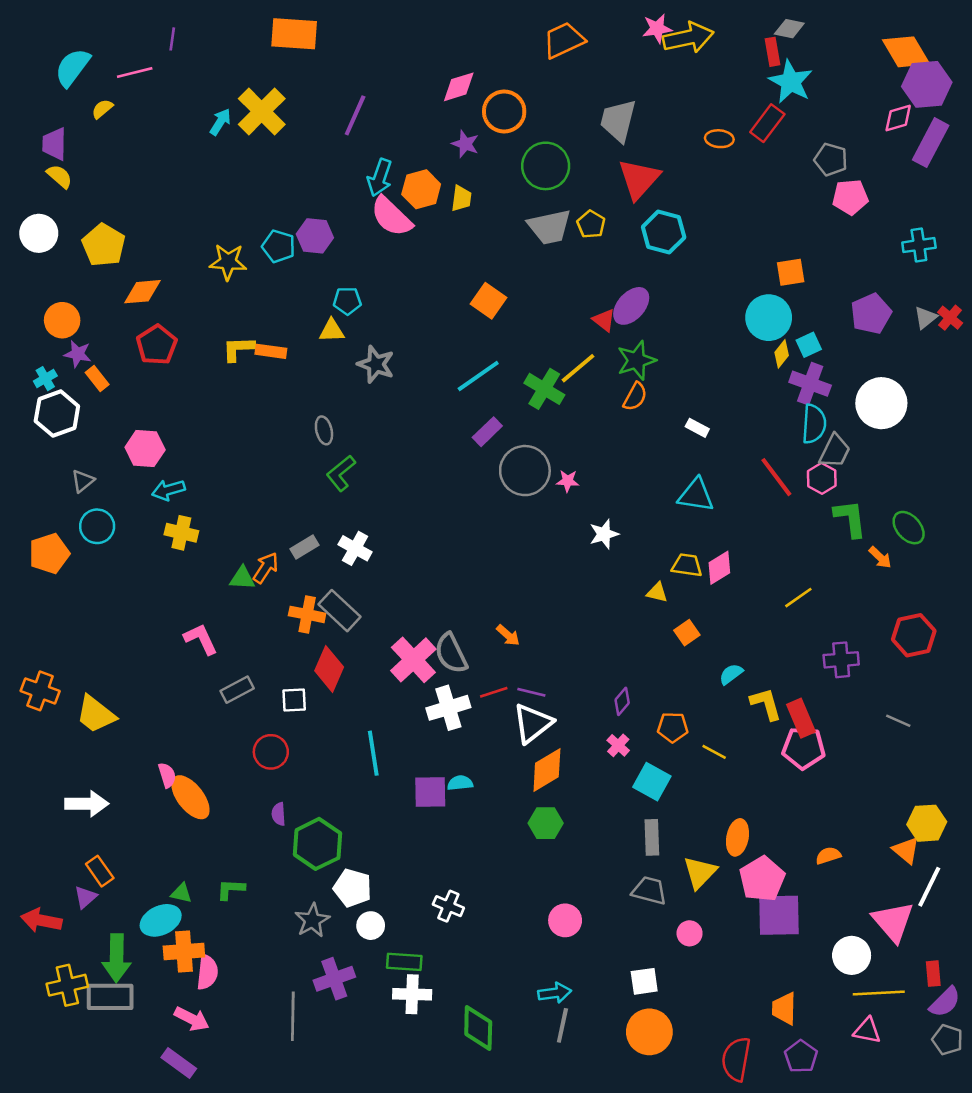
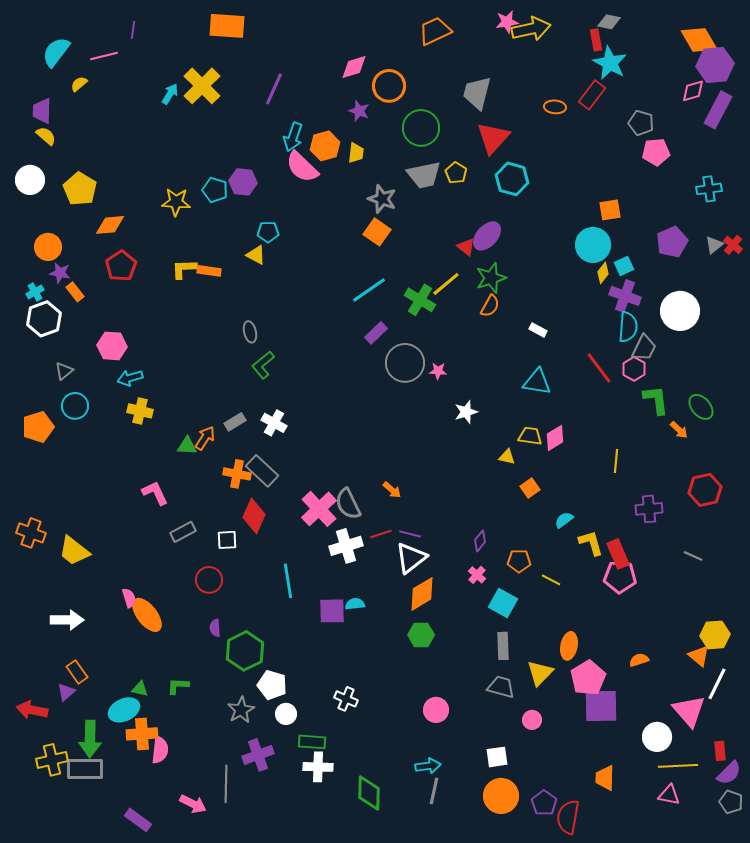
yellow triangle: (332, 331) -> (256, 255), turned 30
gray star: (376, 364) -> (382, 199), moved
yellow line: (798, 598) -> (616, 461), turned -50
pink arrow: (192, 1019) -> (193, 804), moved
purple pentagon: (801, 1056) -> (544, 803), moved

